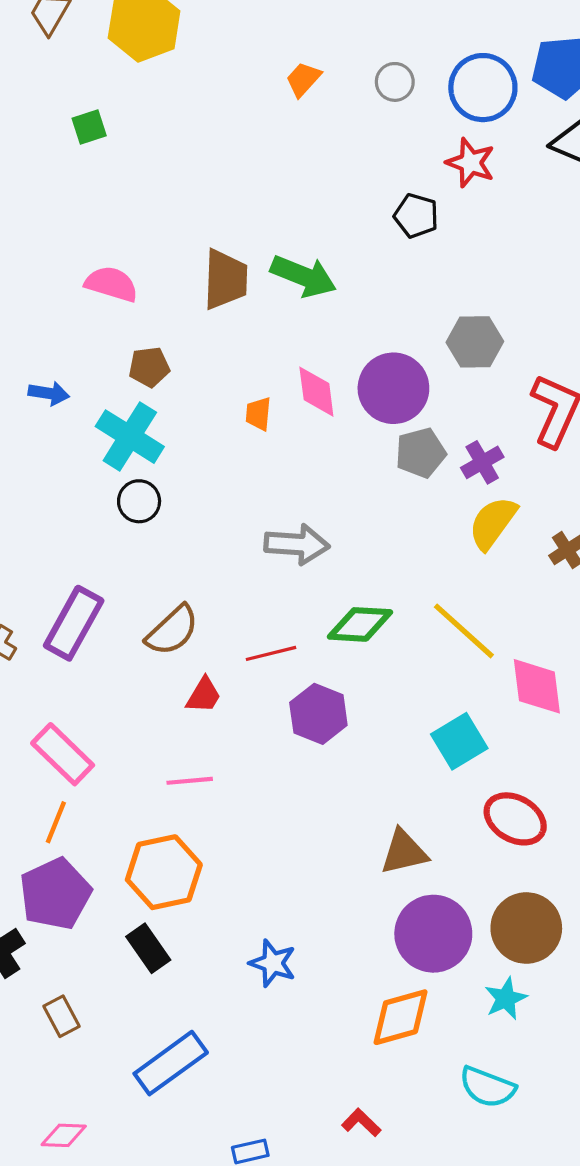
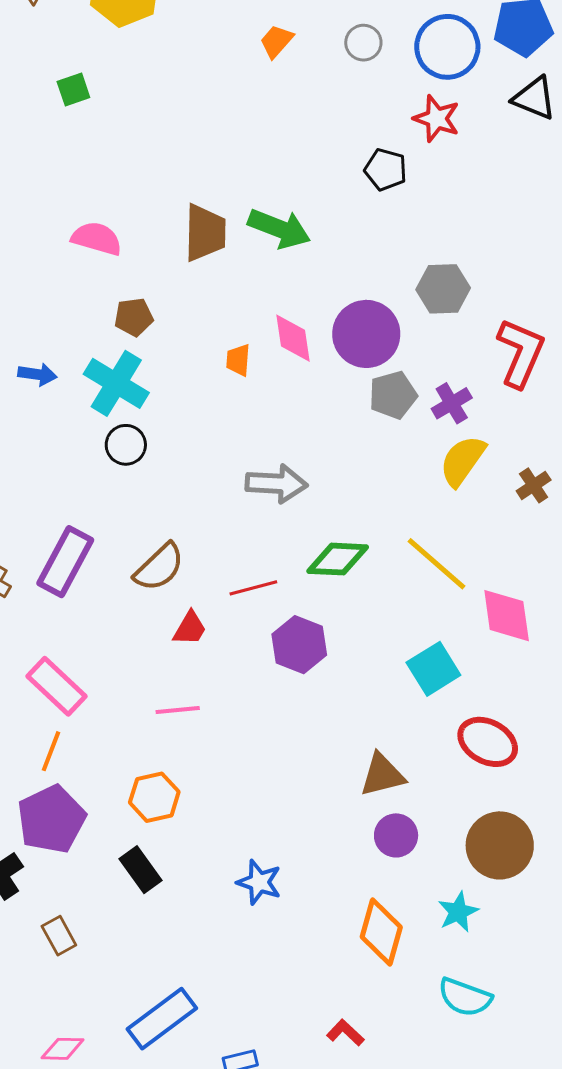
blue arrow: (49, 393) -> (37, 374), moved
orange hexagon: (164, 872) -> (154, 797), size x0.7
purple circle: (433, 934) -> (396, 835), moved, size x0.6
cyan star: (506, 999) -> (458, 912), moved
orange diamond: (401, 1017) -> (381, 932), turned -58
blue rectangle: (171, 1063) -> (162, 1019), moved

